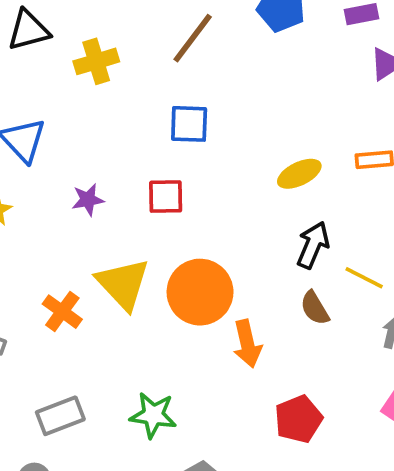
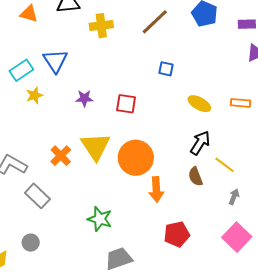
blue square: (189, 124) -> (166, 69), moved, size x0.7
yellow ellipse: (299, 174) -> (199, 104), turned 45
gray rectangle: (60, 416) -> (37, 196), moved, turned 55

